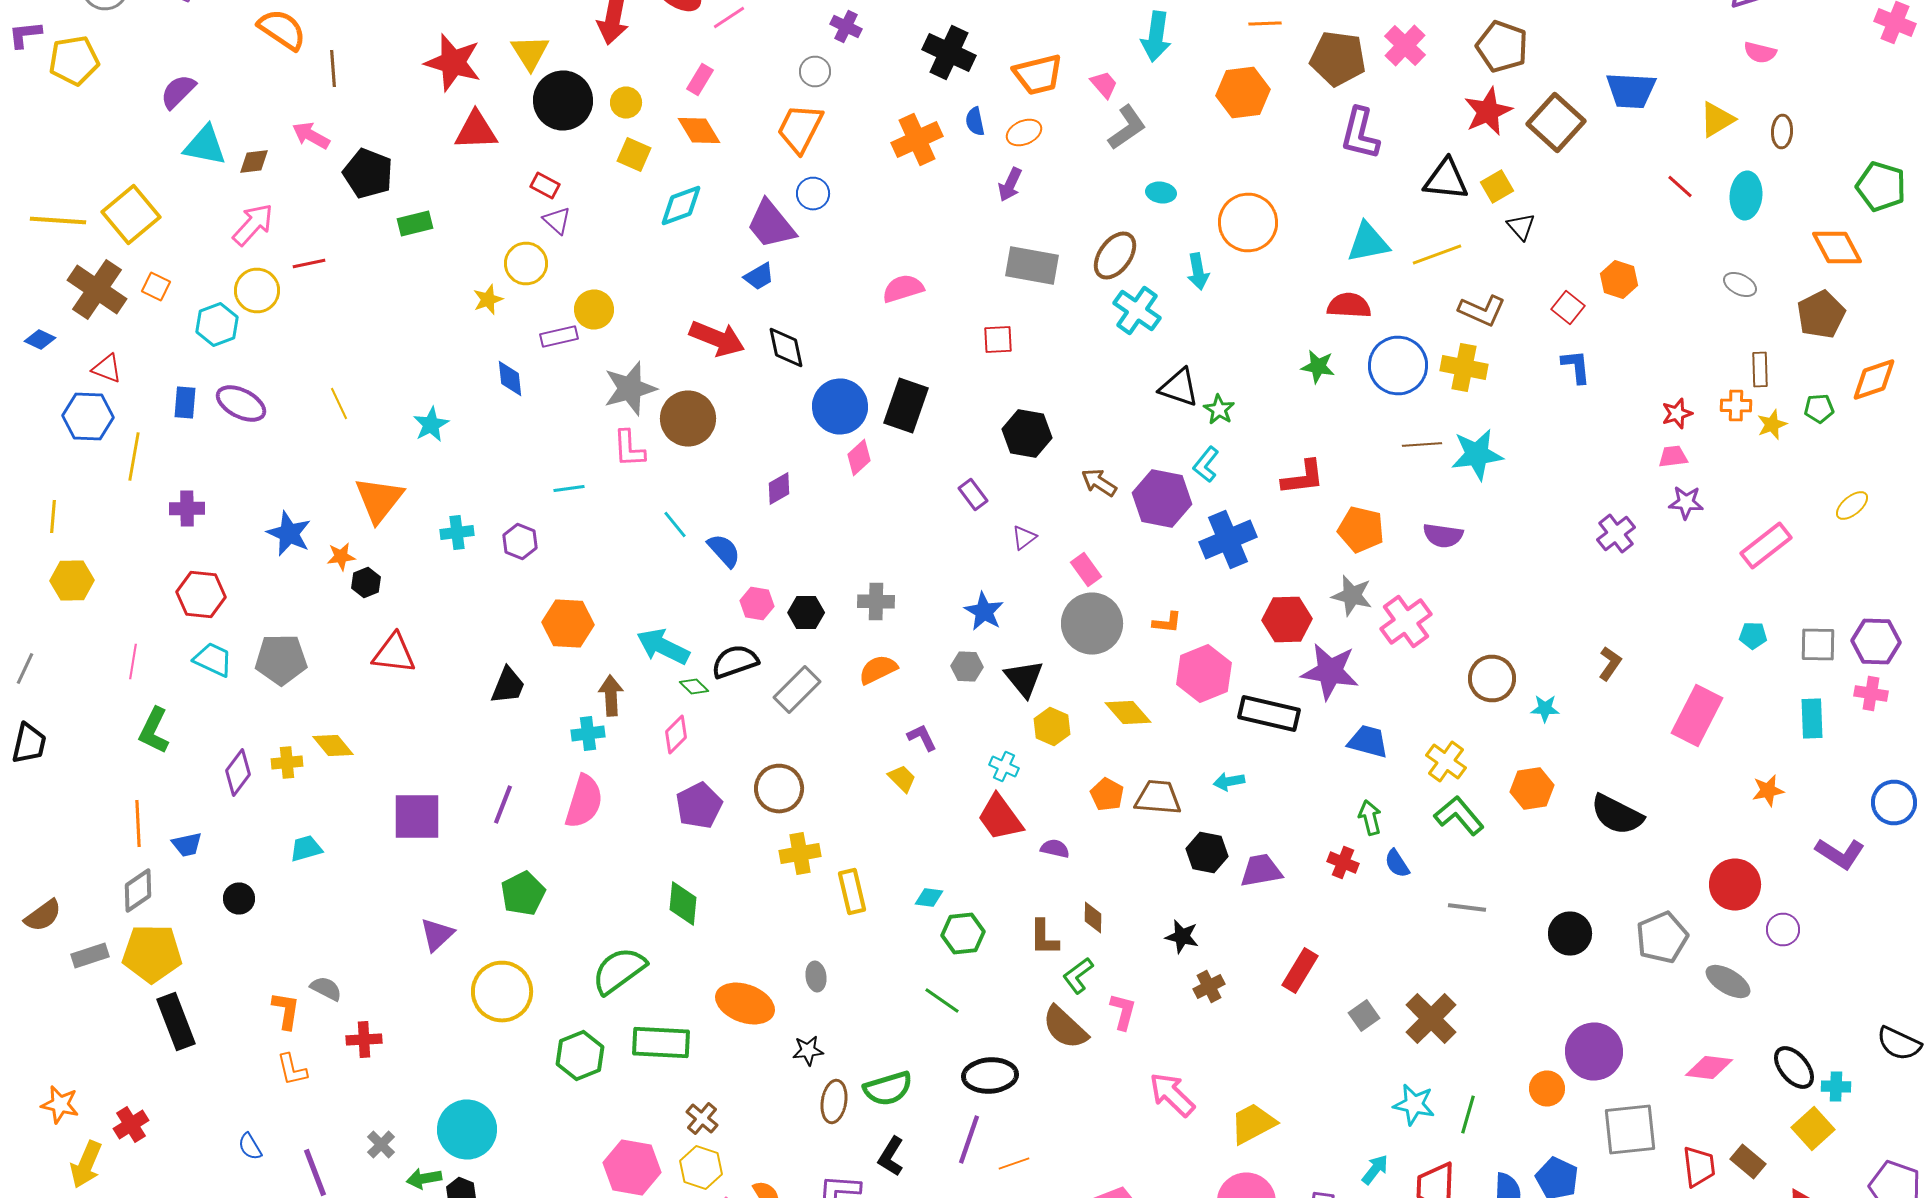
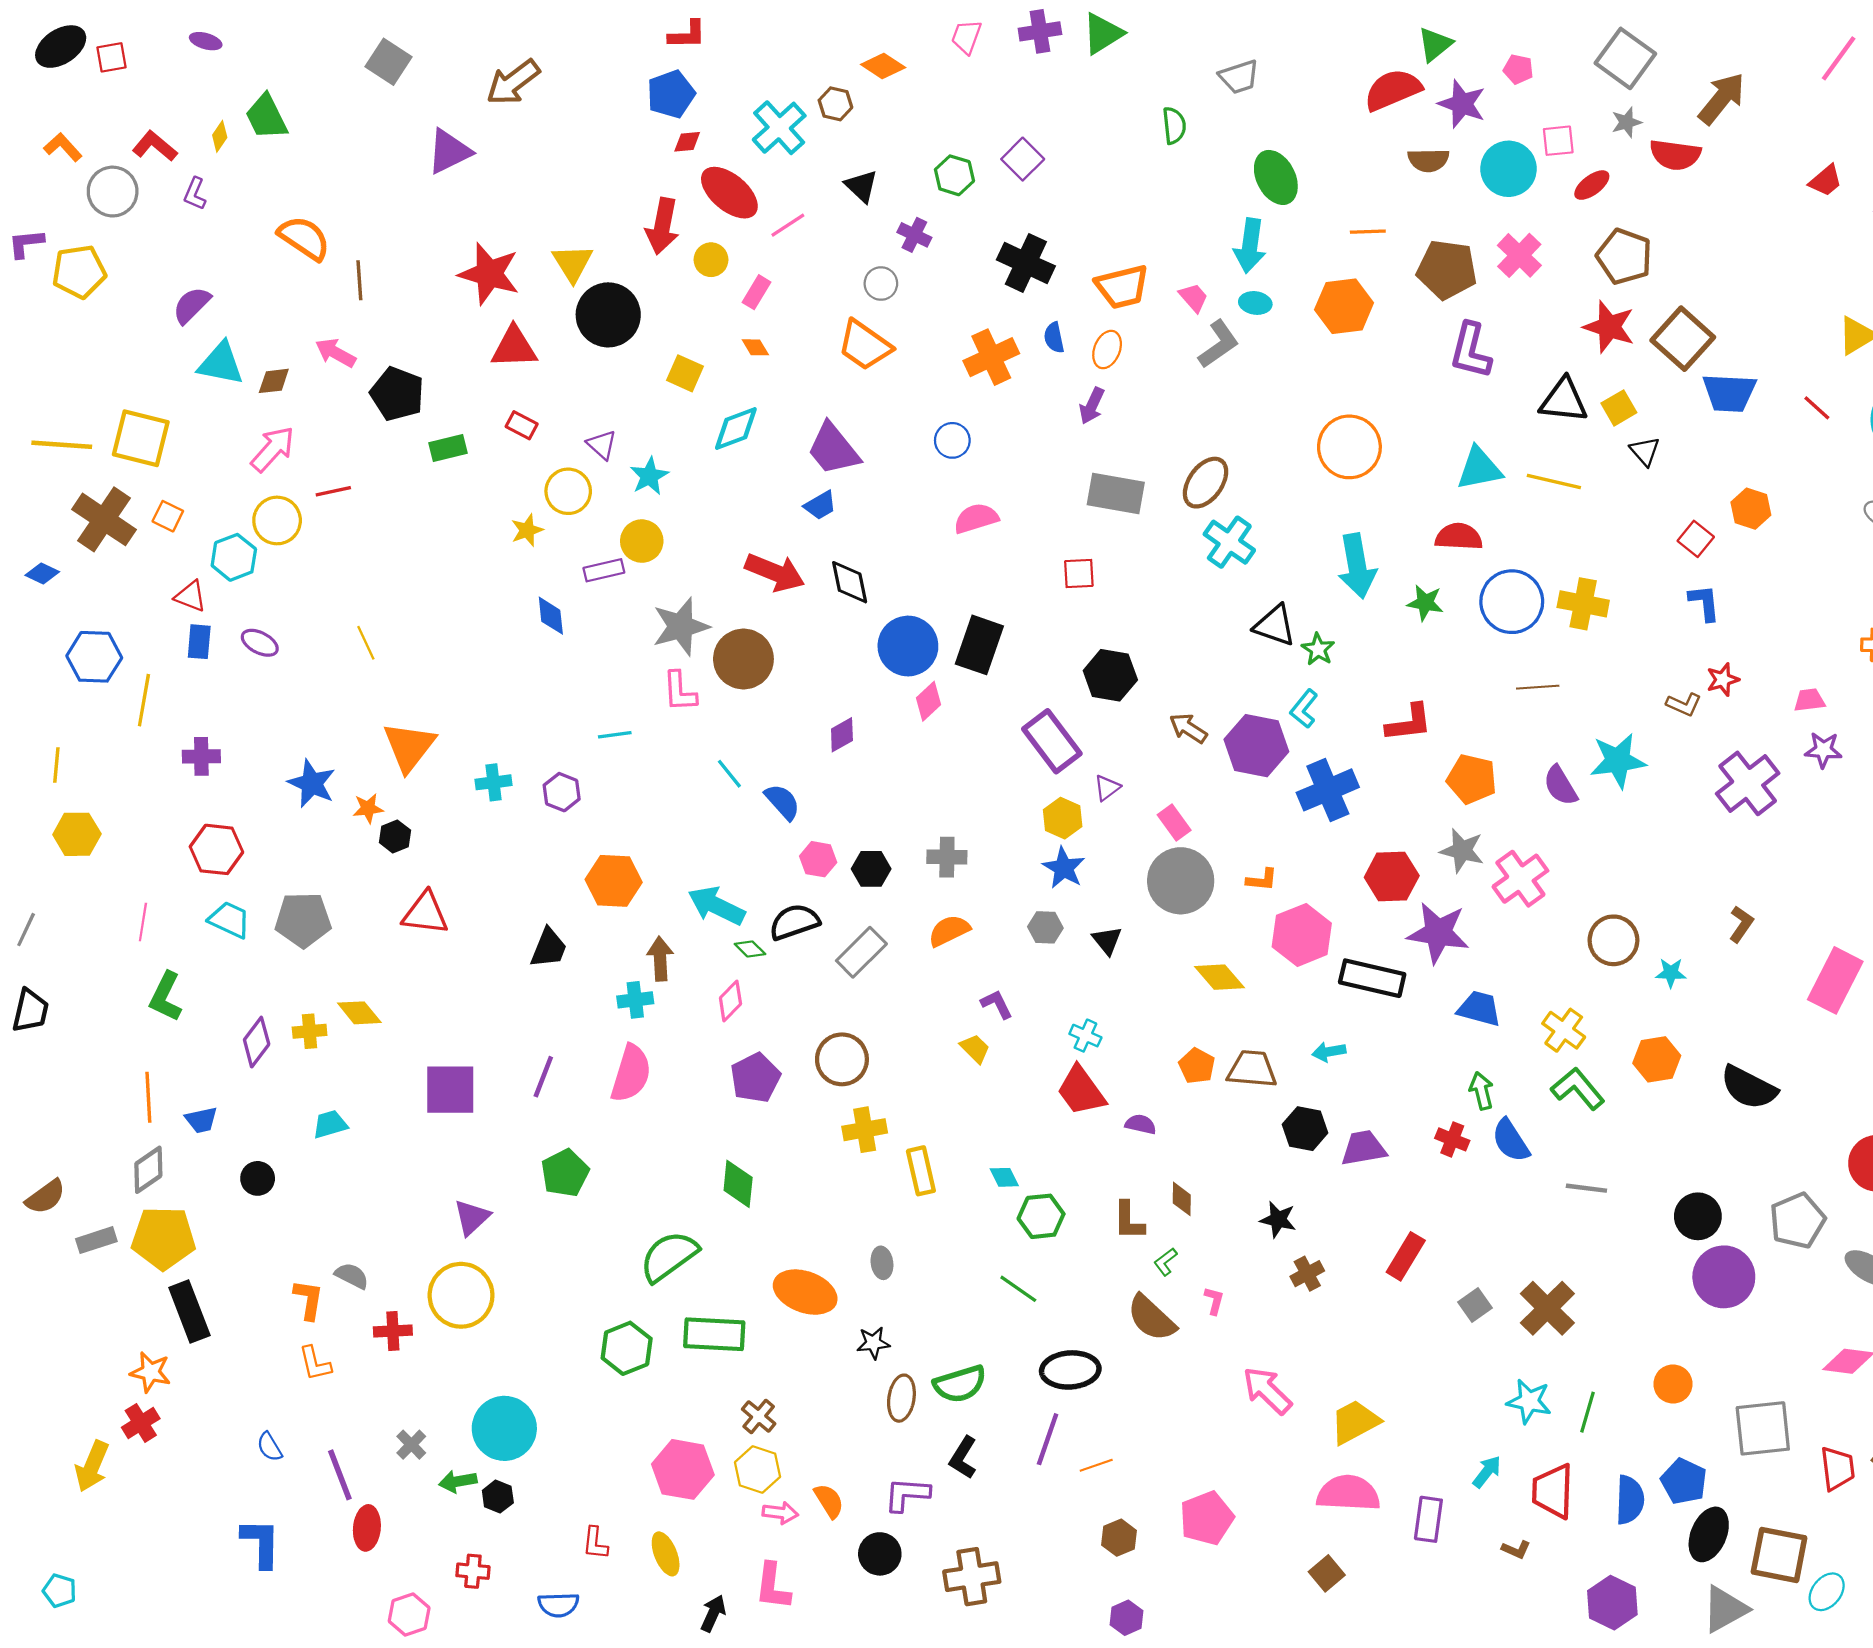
blue trapezoid: (1631, 90) -> (1729, 393), moved
yellow circle: (626, 102) -> (711, 260), moved
red star: (1488, 112) -> (1609, 327), turned -30
orange trapezoid: (800, 128) -> (865, 345), turned -82
orange diamond: (699, 130) -> (755, 347), size x0.6
orange ellipse: (1024, 132) -> (1107, 350), turned -44
red rectangle: (545, 186) -> (522, 425), moved
cyan ellipse: (1161, 192) -> (1255, 303), moved
blue circle: (813, 194) -> (952, 440), moved
yellow square: (131, 214) -> (141, 438), turned -36
yellow line: (1437, 254) -> (1554, 482), turned 33
cyan arrow: (1198, 272) -> (1357, 566), moved, size x1.6
brown L-shape: (1482, 310) -> (1684, 704), moved, size x0.7
red triangle: (107, 368) -> (191, 596), moved
purple ellipse: (241, 404) -> (260, 643), size x0.7
red star: (1677, 414) -> (1723, 680), moved
cyan star: (431, 424) -> (649, 476), moved
cyan star: (1477, 454) -> (1618, 761), moved
purple rectangle: (973, 494) -> (1052, 741), size x1.8
purple cross: (1616, 534) -> (1748, 783), size x1.5
purple semicircle: (1443, 536) -> (1560, 786), turned 51
black triangle: (1024, 678) -> (1107, 940), size x0.7
yellow hexagon: (1052, 726) -> (1063, 818), moved
blue semicircle: (1397, 864) -> (1511, 1141), size x1.4
cyan diamond: (929, 898) -> (1004, 1177), turned 56
green L-shape: (1078, 976) -> (1165, 1262), size x0.7
yellow circle: (502, 992) -> (461, 1295), moved
pink L-shape: (1123, 1012) -> (1214, 1301), size x0.7
purple circle: (1594, 1052) -> (1724, 1277), moved
orange star: (60, 1104) -> (150, 1372), moved

